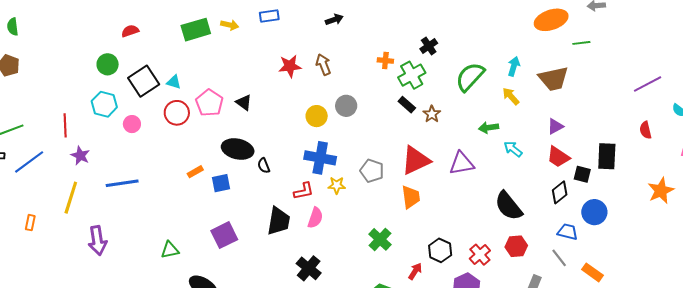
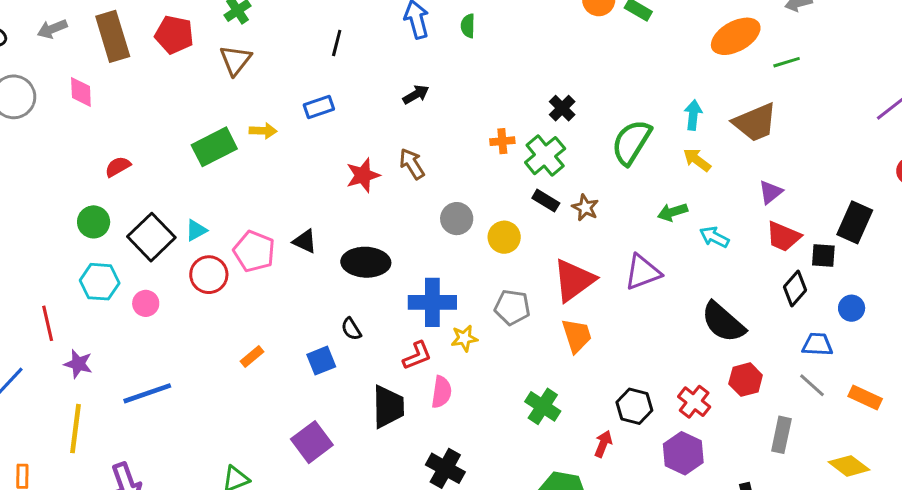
cyan triangle: (174, 82) -> (196, 230), turned -35
yellow circle: (317, 116) -> (504, 237), moved
black ellipse: (238, 149) -> (366, 262), moved
black rectangle: (607, 156) -> (855, 222), turned 32
blue square: (221, 183) -> (321, 361), moved
blue circle: (594, 212) -> (852, 308), size x0.7

